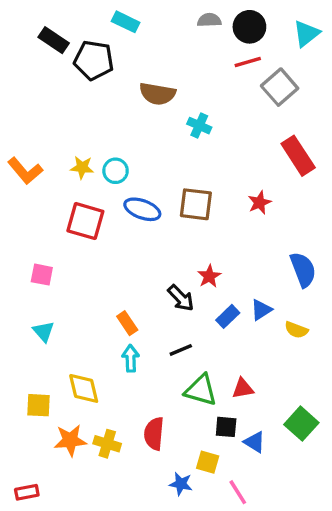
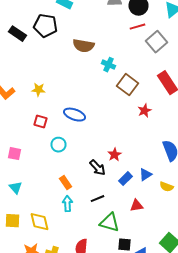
black rectangle: (54, 40) -> (18, 34), moved
cyan circle: (116, 171) -> (58, 145), moved
brown square: (196, 204) -> (128, 85), moved, turned 30
red square: (85, 221) -> (40, 122), size x0.6
red triangle: (243, 388) -> (136, 206), moved
yellow square: (39, 405) -> (12, 221), moved

